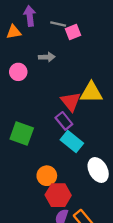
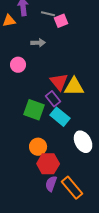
pink circle: (18, 72) -> (18, 65), moved
yellow triangle: (91, 92) -> (74, 87), moved
green square: (22, 133) -> (34, 110), moved

